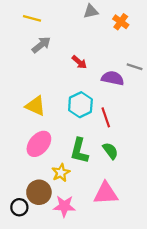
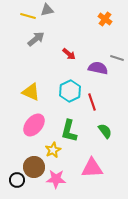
gray triangle: (91, 11) -> (47, 10), moved
green semicircle: (110, 151) -> (105, 131), moved

